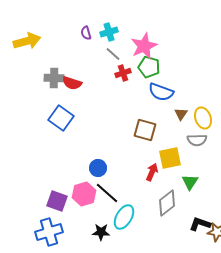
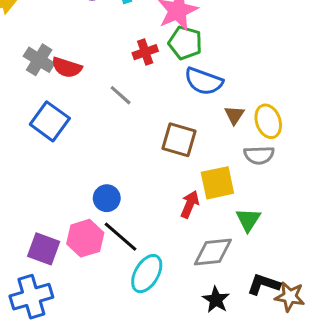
gray line: (113, 54) -> (121, 95), moved
gray cross: (54, 78) -> (39, 60), turned 30
gray diamond: (167, 203) -> (213, 252), turned 32
black star: (101, 232) -> (216, 300), moved, turned 30

